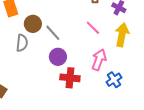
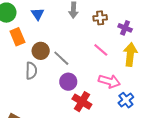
pink arrow: (99, 60) -> (109, 81), turned 90
red cross: (70, 78) -> (82, 102), turned 30

